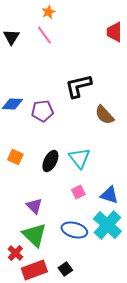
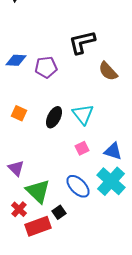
purple triangle: (34, 206) -> (16, 168), moved
blue ellipse: (74, 230) -> (78, 186), turned 30
black square: (65, 269) -> (59, 212), moved

